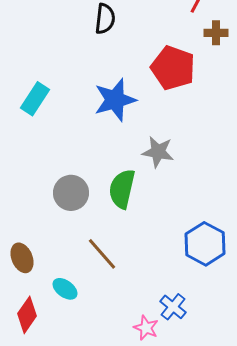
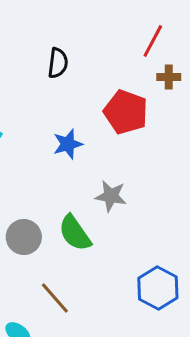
blue star: (115, 100) -> (68, 144), size x0.7
green semicircle: (122, 189) -> (75, 233), turned -48

